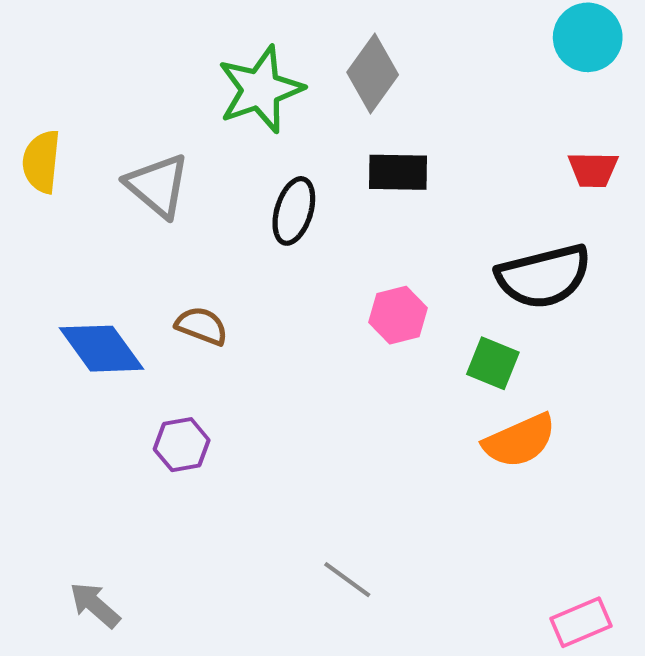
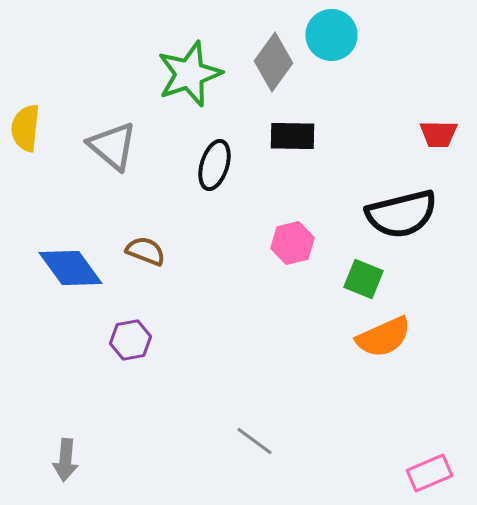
cyan circle: (588, 37) -> (332, 35), moved
gray arrow: (95, 605) -> (66, 460), turned -126

